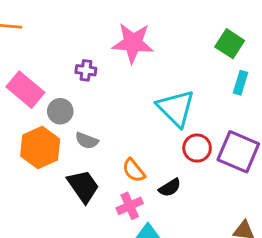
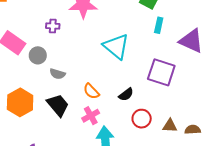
orange hexagon: (40, 147) -> (20, 102), moved
red circle: (197, 148) -> (142, 119), moved
black semicircle: (170, 188) -> (126, 95), moved

